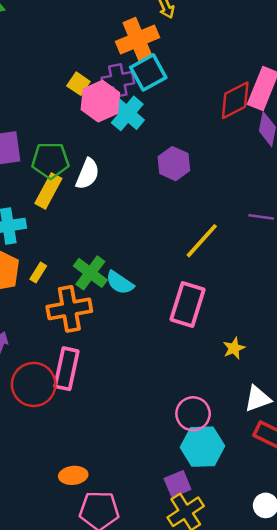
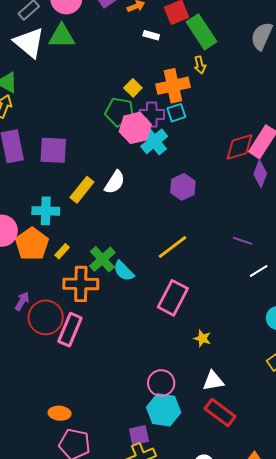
cyan square: (148, 72) -> (176, 113), size x0.7
yellow square: (78, 84) -> (133, 88), moved
green pentagon: (50, 160) -> (120, 112), moved
yellow line: (202, 241) -> (172, 247), moved
yellow star: (234, 348) -> (202, 338), turned 30
red circle: (34, 384) -> (46, 317), moved

